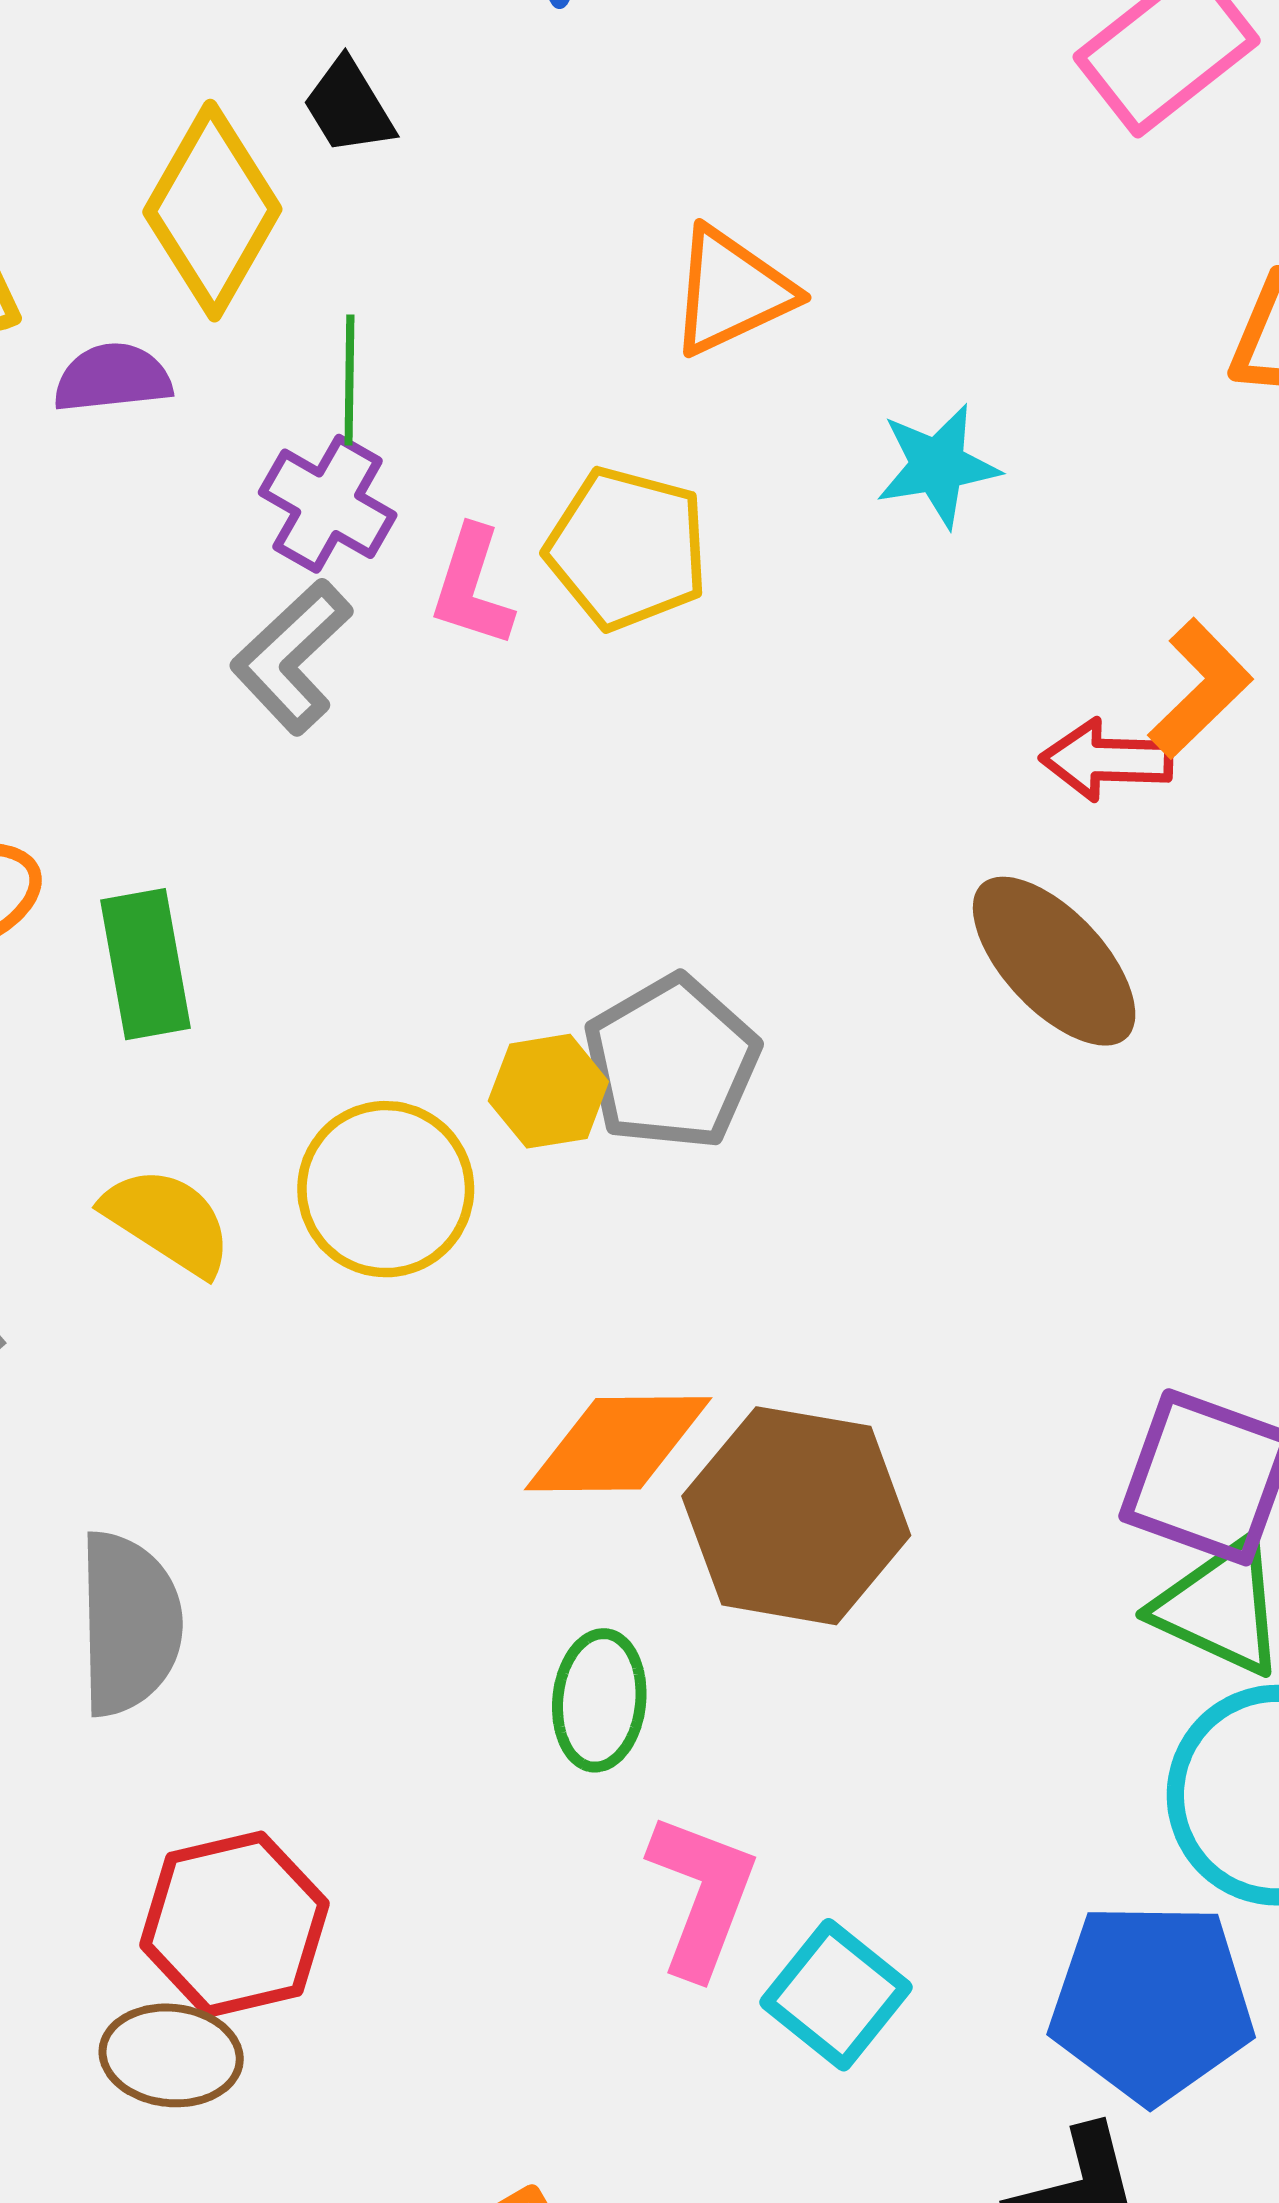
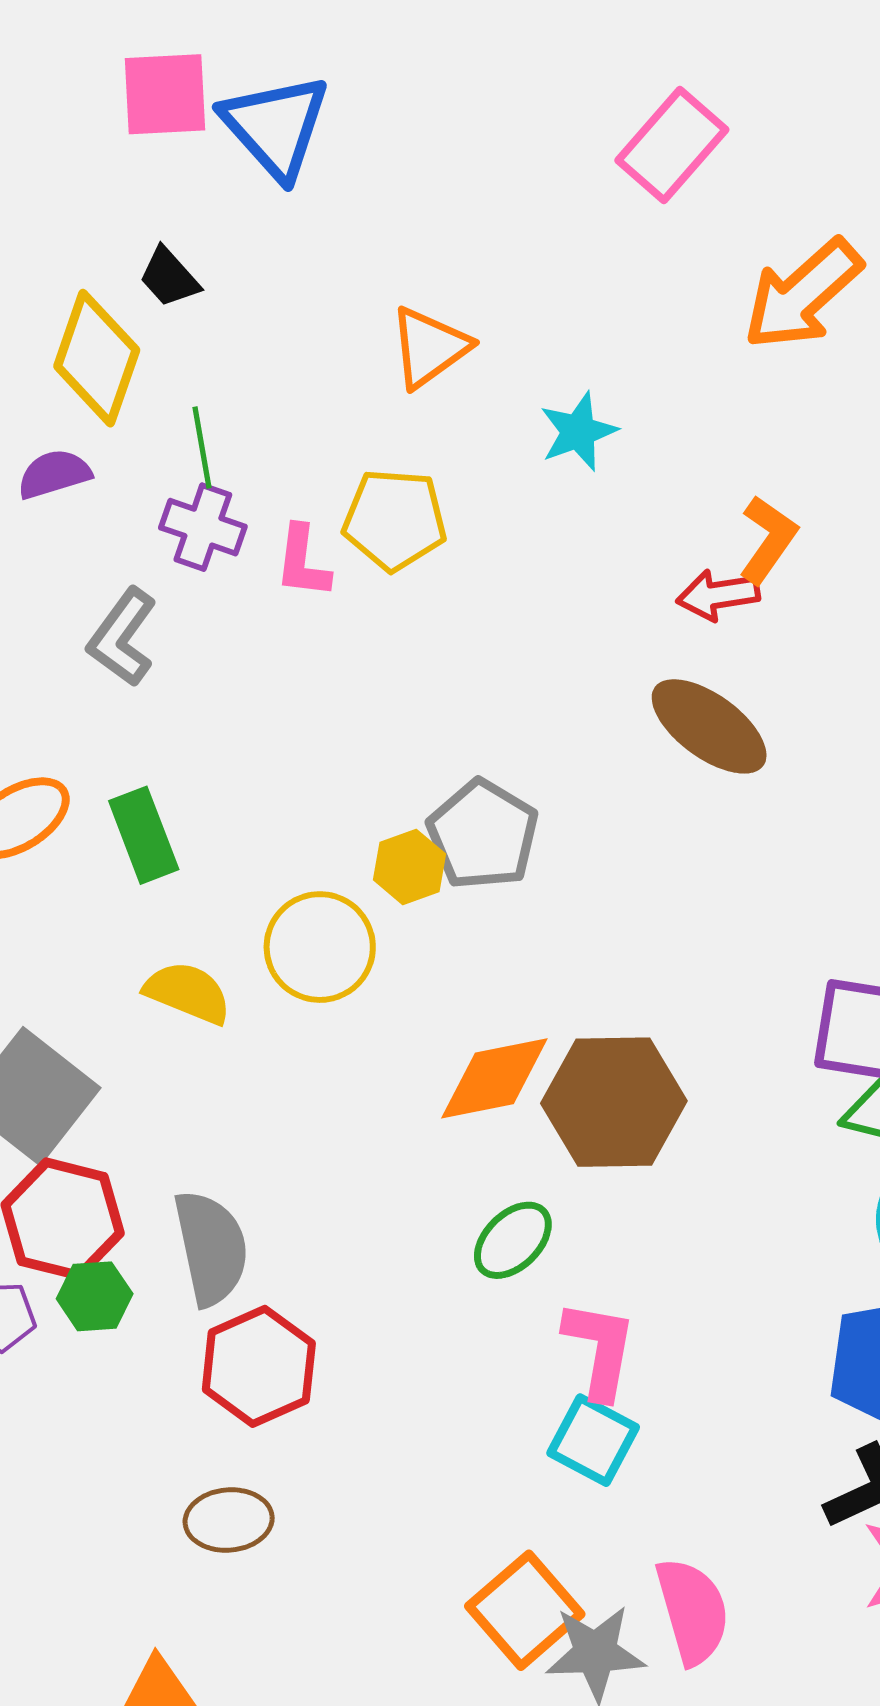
gray L-shape: (292, 657) -> (122, 637), moved
green ellipse: (599, 1700) -> (513, 1240), turned 50
red hexagon: (234, 1924) -> (259, 1366), moved
cyan square: (836, 1995) -> (593, 1440), moved
brown ellipse: (171, 2055) -> (229, 1520), moved

